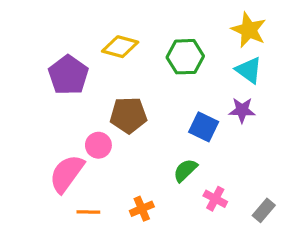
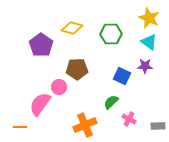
orange cross: (142, 209) -> (85, 125), size x1.6
gray rectangle: (264, 210) -> (158, 126), turned 48
orange line: (88, 212) -> (20, 127), moved

